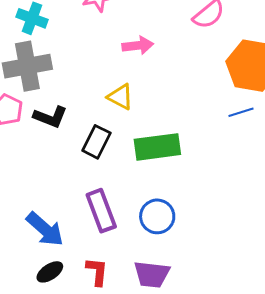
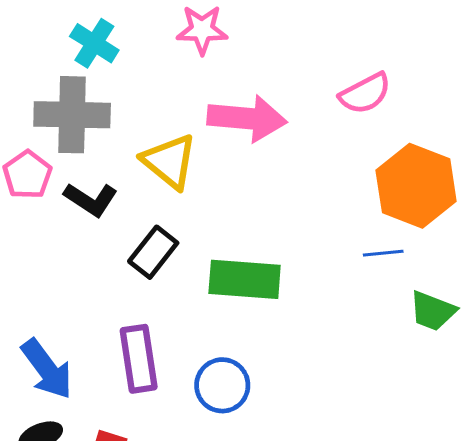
pink arrow: (138, 46) -> (247, 118), size x1.6
yellow triangle: (120, 97) -> (169, 161), moved, size x1.4

